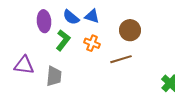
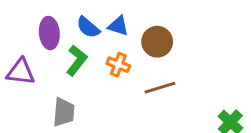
brown circle: (130, 30) -> (157, 42), moved
purple triangle: (24, 65) -> (21, 72), moved

